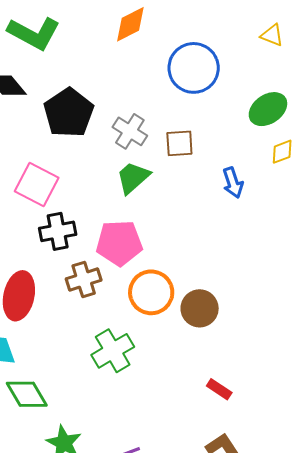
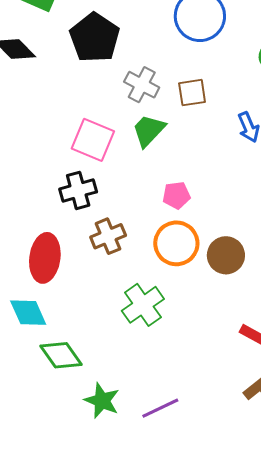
black pentagon: (69, 113) -> (95, 38), moved
pink square: (37, 184) -> (93, 140), moved
pink pentagon: (119, 243) -> (176, 195), moved, size x0.6

